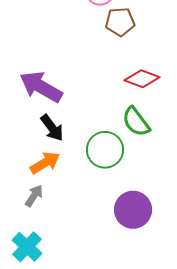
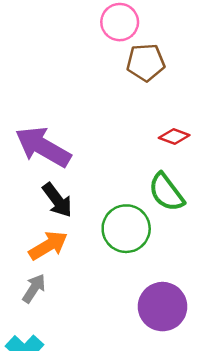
red diamond: (142, 79) -> (174, 136), size x0.7

